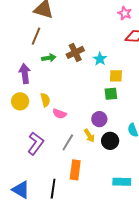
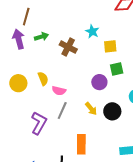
brown cross: (75, 52) -> (68, 47), moved, turned -30
purple arrow: (25, 74) -> (19, 39), moved
green square: (111, 94) -> (117, 69), moved
purple circle: (99, 119) -> (99, 82), moved
gray line: (68, 142) -> (62, 111), moved

